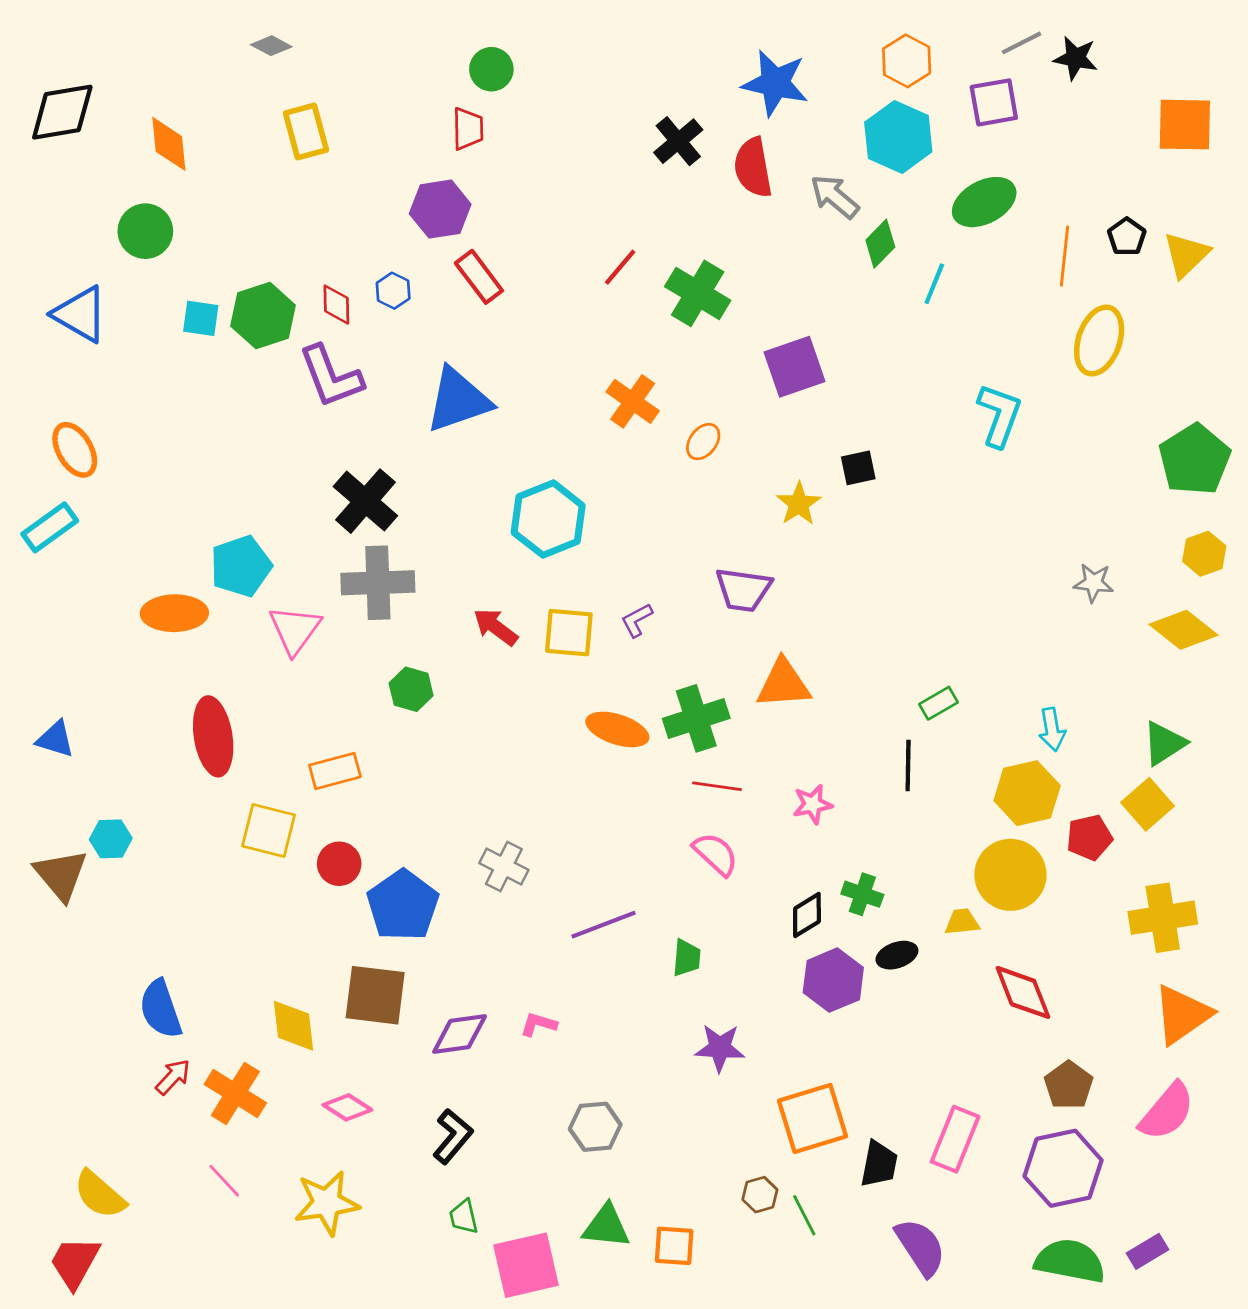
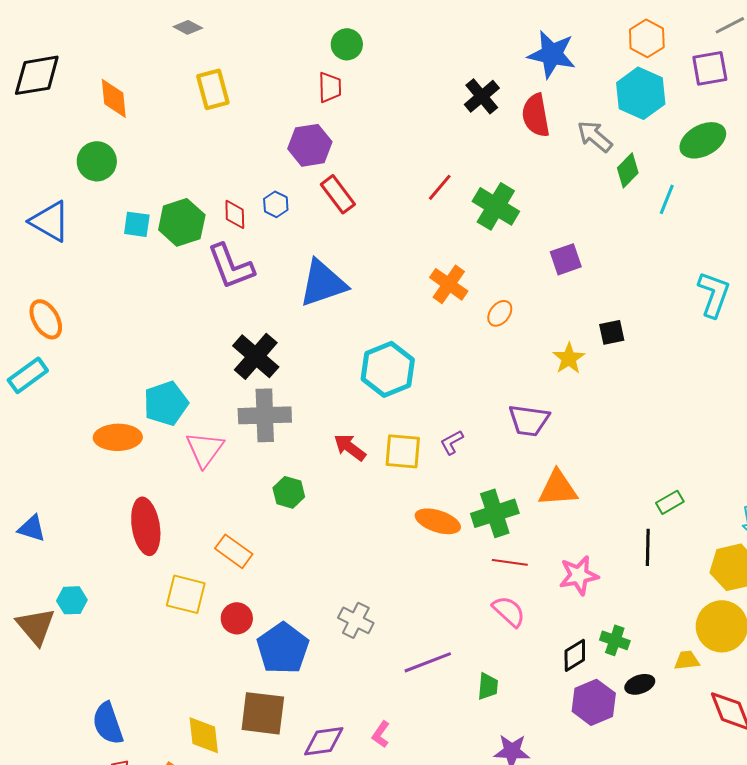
purple square: (795, 367) -> (566, 259), size x0.7
orange rectangle: (335, 771) -> (234, 551), turned 51
pink star: (813, 804) -> (579, 575), size x1.4
pink L-shape: (538, 1024) -> (381, 734), turned -72

